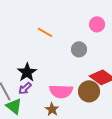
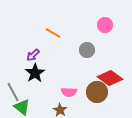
purple arrow: (25, 88) -> (33, 55), moved
pink semicircle: (61, 91) -> (69, 92), size x0.7

